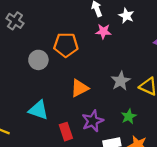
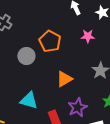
pink star: (103, 31) -> (88, 36), moved
orange pentagon: (66, 45) -> (50, 41), turned 30

